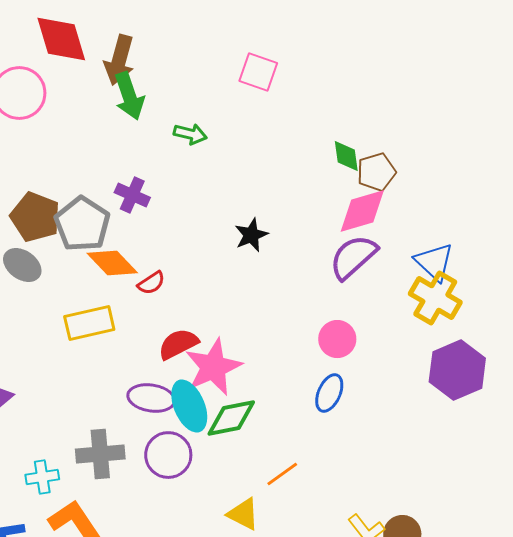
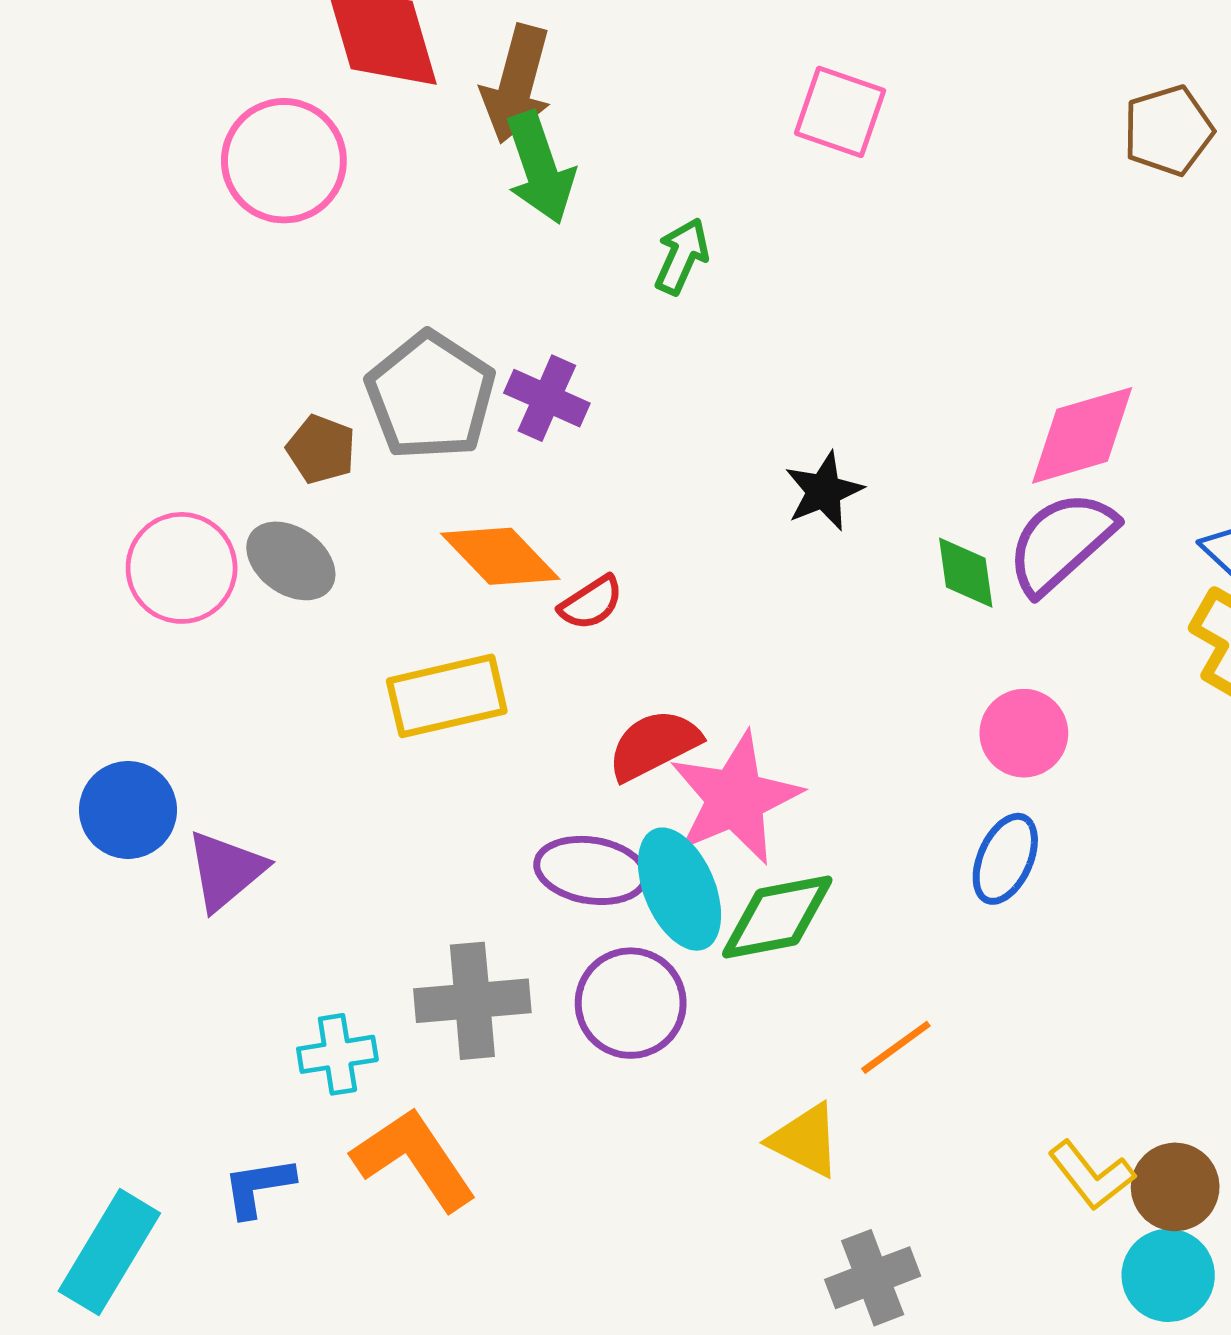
green arrow: (190, 134) -> (682, 256), turned -80
green diamond: (346, 156) -> (966, 573), moved
brown pentagon: (376, 172) -> (1168, 130), moved
brown pentagon: (35, 217) -> (321, 449), size x0.6
gray pentagon: (82, 224) -> (431, 396), moved

